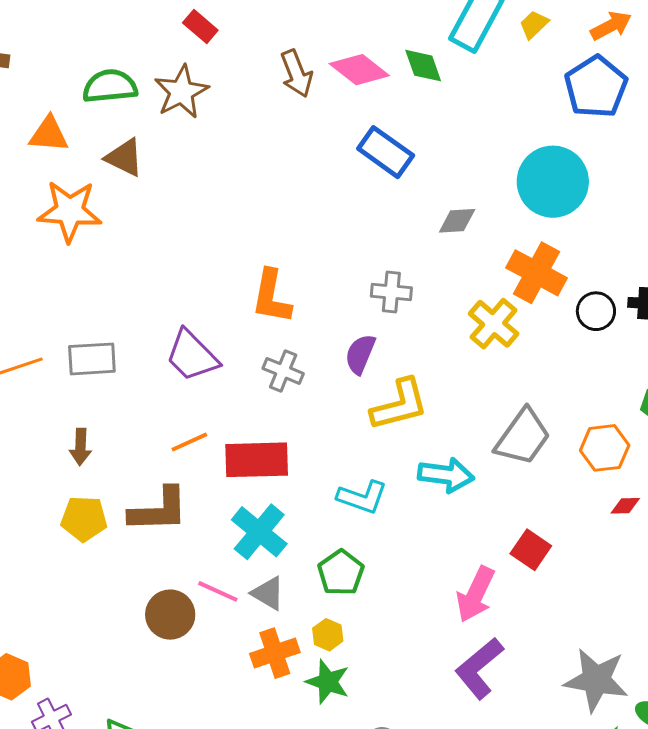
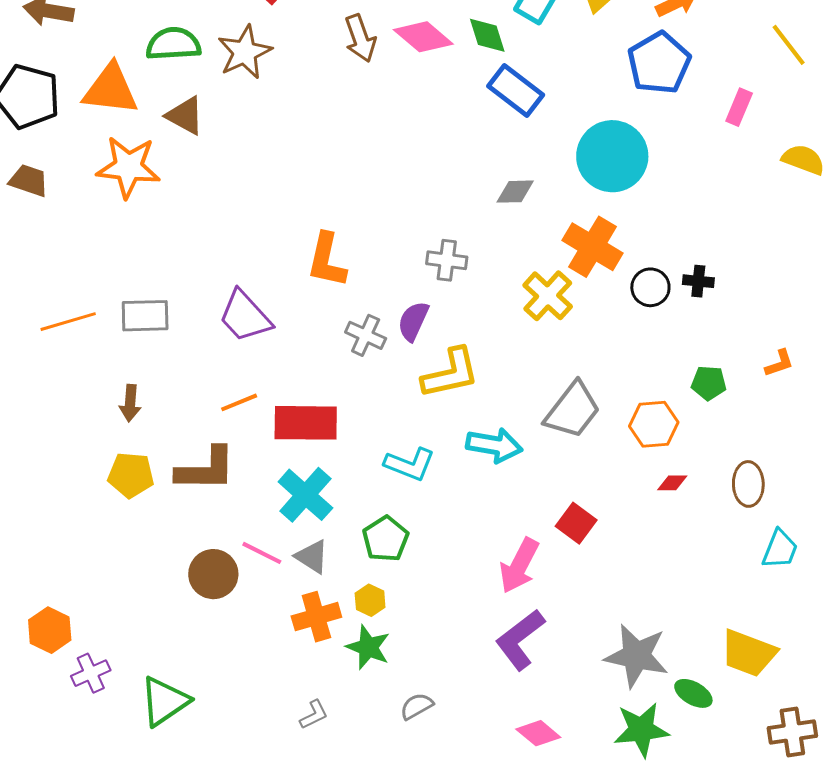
orange triangle: (49, 134) -> (110, 89), size x1.4
blue rectangle: (386, 152) -> (516, 91), moved
gray cross: (283, 371) -> (366, 335), moved

